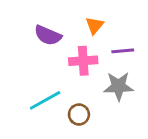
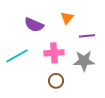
pink cross: (83, 61) -> (54, 53), moved
cyan line: (45, 100) -> (17, 56), moved

